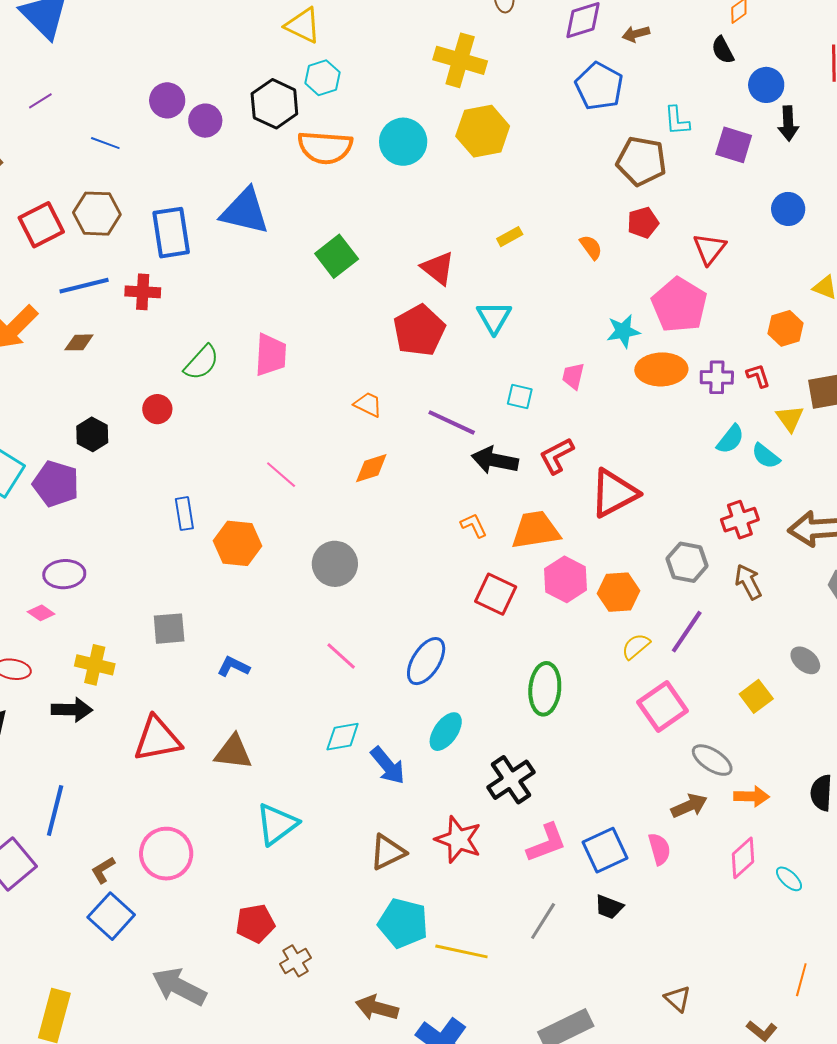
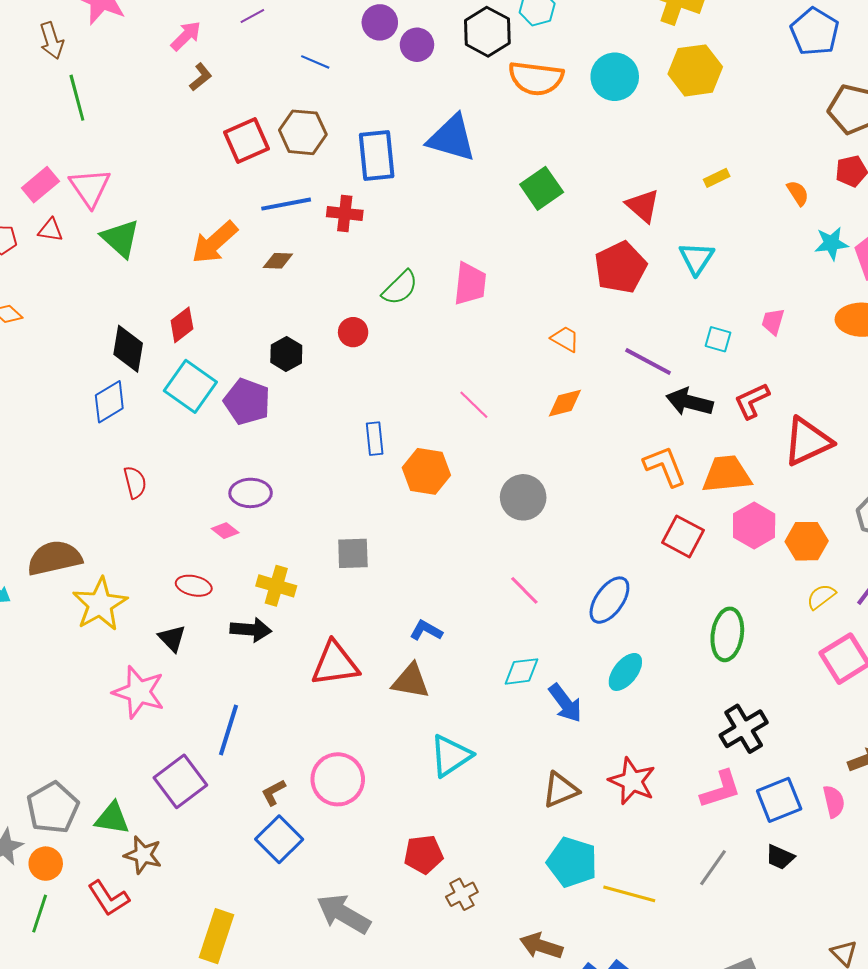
cyan star: (623, 331) -> (831, 243), moved
orange L-shape: (474, 525) -> (665, 466), size x1.6
blue L-shape: (233, 667) -> (426, 630), moved
black cross: (511, 780) -> (744, 729), moved

